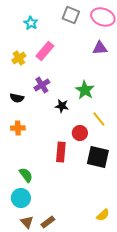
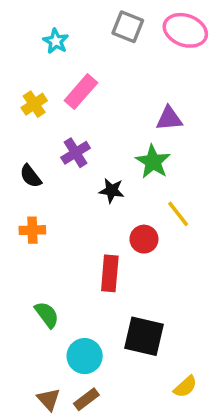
purple triangle: (100, 48) -> (169, 119), moved
black semicircle: (17, 98) -> (31, 176), turned 40
black square: (98, 157) -> (144, 336), moved
cyan circle: (21, 198) -> (85, 356), moved

